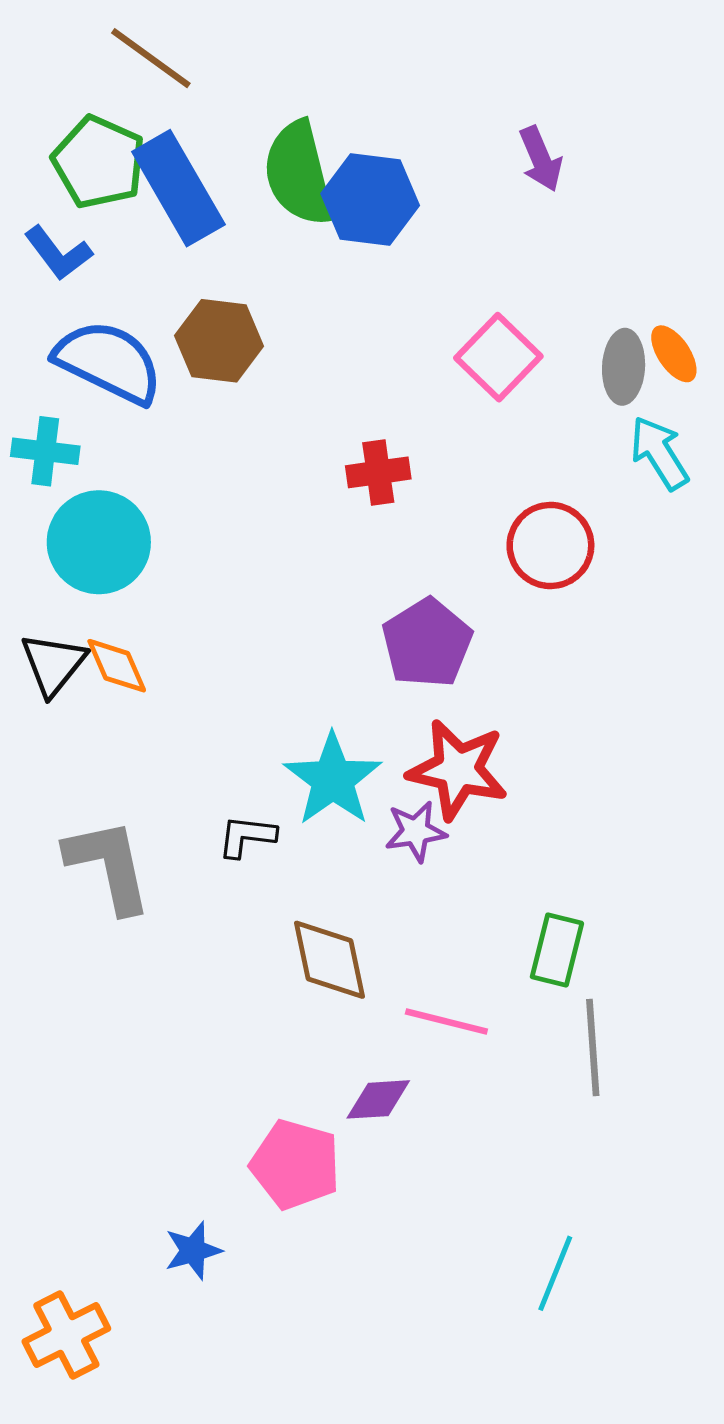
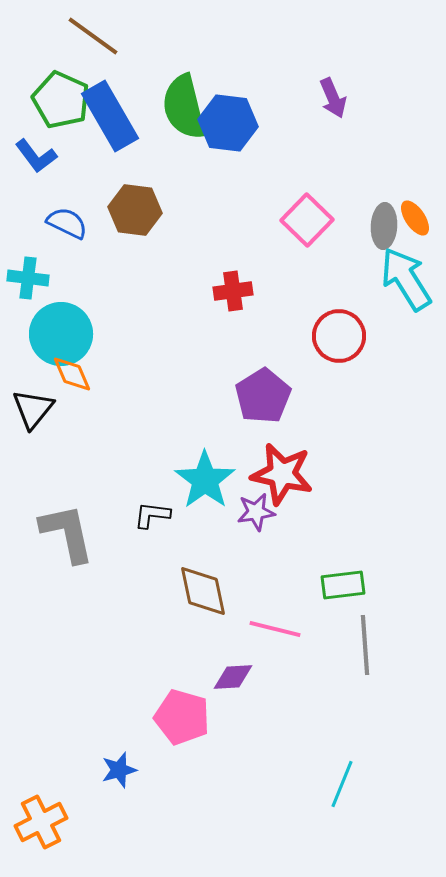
blue semicircle: (109, 362) -> (67, 223), size x0.6
cyan arrow: (659, 453) -> (406, 279), size x1.4
orange diamond: (117, 666) -> (72, 374), moved
green rectangle: (557, 950) -> (343, 585), turned 69

